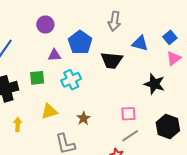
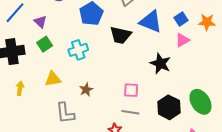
blue triangle: (140, 43) -> (151, 22), size x1.4
purple triangle: (54, 55) -> (40, 22), moved, turned 40
green square: (37, 78) -> (45, 44), turned -35
gray line: (130, 136) -> (130, 112), turned 36

